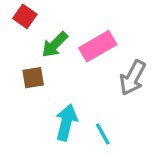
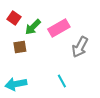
red square: (25, 16) -> (14, 18), moved
cyan arrow: (66, 122) -> (16, 84), moved, turned -115

